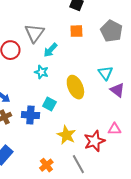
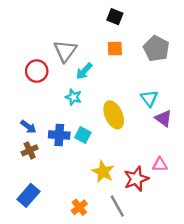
blue cross: (30, 115) -> (59, 135), moved

